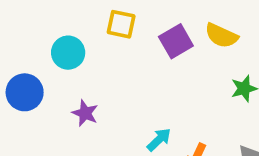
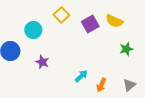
yellow square: (121, 24) -> (61, 15), turned 35

